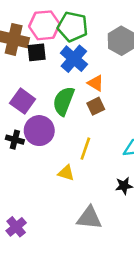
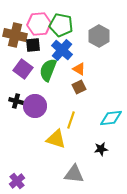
purple square: (23, 101) -> (23, 69), moved
green semicircle: (64, 101) -> (48, 70), moved
black cross: (15, 140) -> (16, 101), moved
yellow triangle: (66, 173) -> (56, 139), size x1.5

